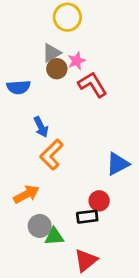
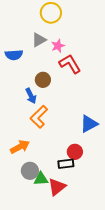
brown circle: (57, 69) -> (43, 80), moved
blue semicircle: (18, 87) -> (14, 55), moved
red triangle: (86, 260) -> (57, 187), moved

